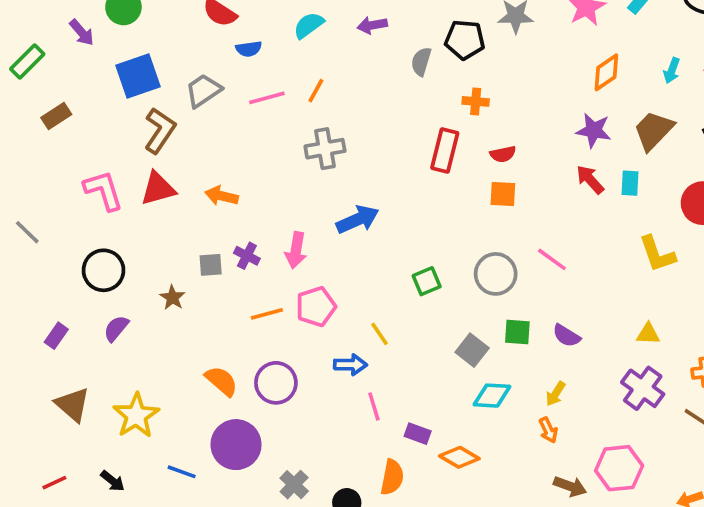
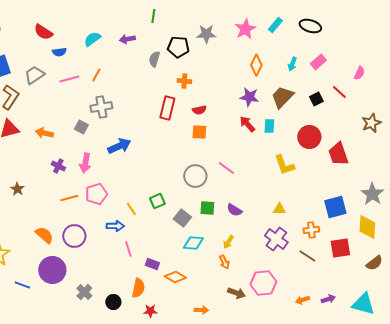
orange diamond: (606, 72) -> (256, 65), turned -30
gray square: (211, 265) -> (81, 127), moved, turned 32
green square: (427, 281) -> (157, 201), moved

